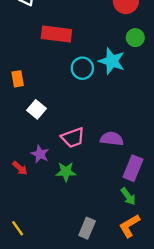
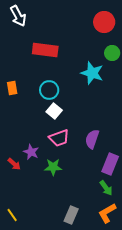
cyan circle: (82, 68) -> (49, 90), moved
white square: (36, 109) -> (54, 111), moved
purple semicircle: (112, 139) -> (92, 139), turned -78

